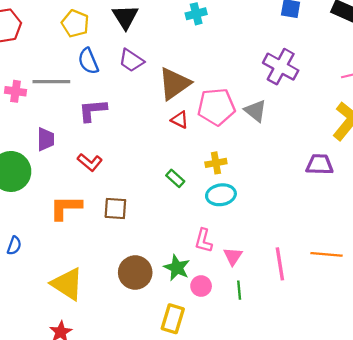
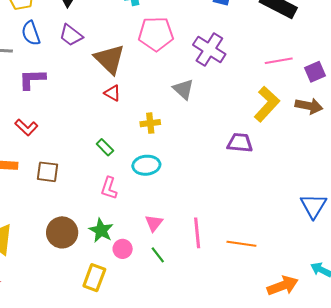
brown triangle: (174, 84) -> (110, 59), turned -44
pink pentagon: (216, 107) -> (156, 34), moved
yellow cross: (216, 163) -> (150, 123), moved
pink L-shape: (203, 241) -> (109, 188), moved
orange line: (326, 254) -> (241, 244), moved
green line: (239, 290) -> (158, 255), turned -36

